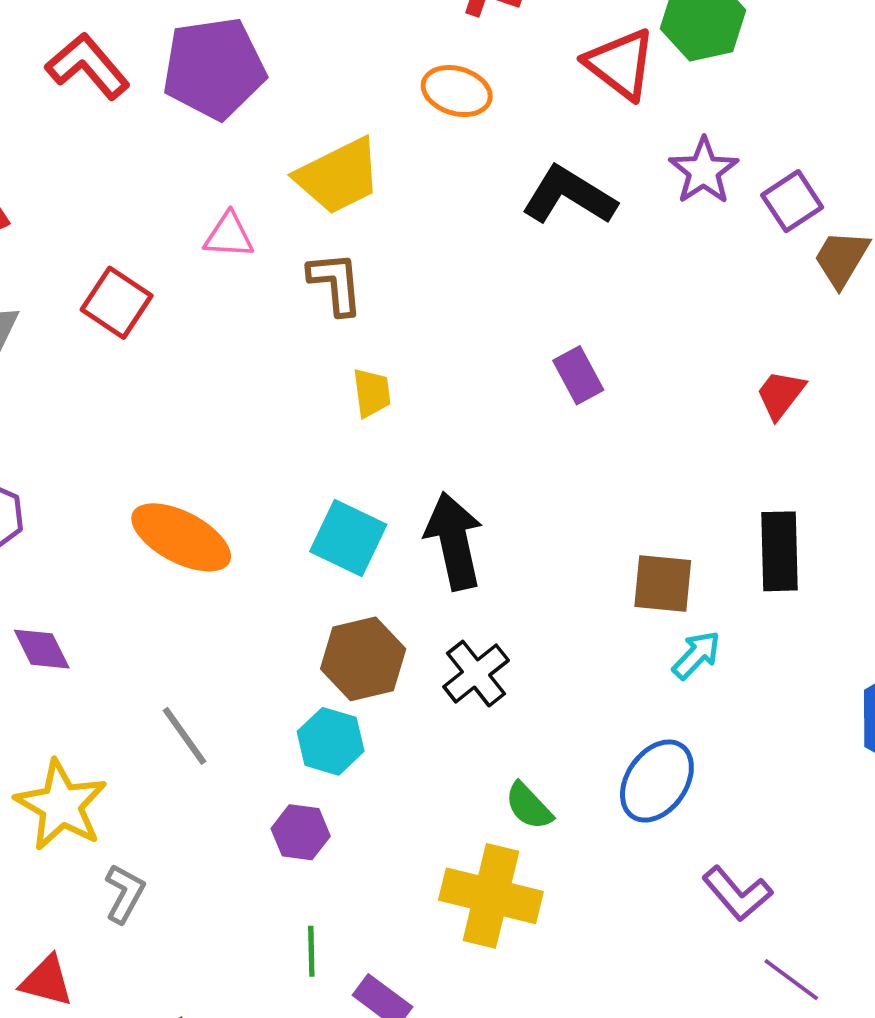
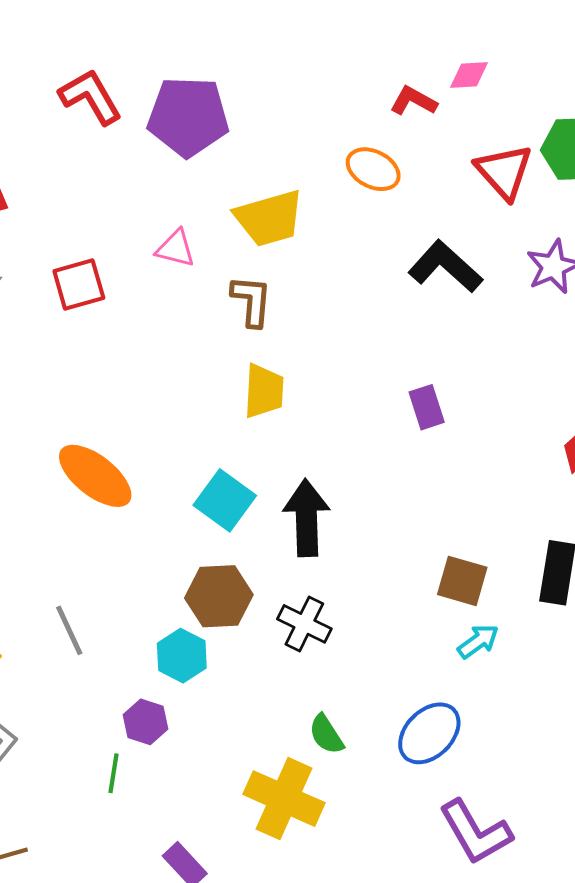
red square: (117, 303) -> (79, 285), turned 30
yellow trapezoid: (372, 393) -> (264, 391), size x1.4
black cross: (476, 674) -> (304, 624), turned -36
purple L-shape: (737, 894) -> (475, 832), size x1.4
green line: (311, 951) -> (113, 773), moved

